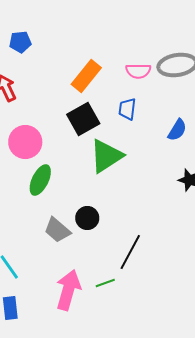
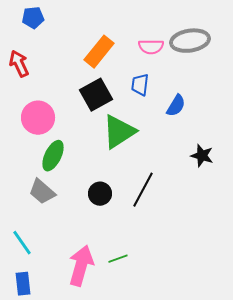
blue semicircle: (177, 130) -> (176, 106), moved
gray trapezoid: (57, 230) -> (42, 192), moved
black line: (130, 252) -> (143, 190), moved

